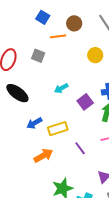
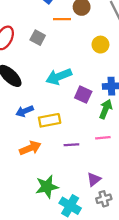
cyan arrow: (61, 88) -> (59, 76), size x1.6
purple square: (85, 102) -> (83, 95), turned -35
purple line: (80, 148) -> (71, 145), turned -64

